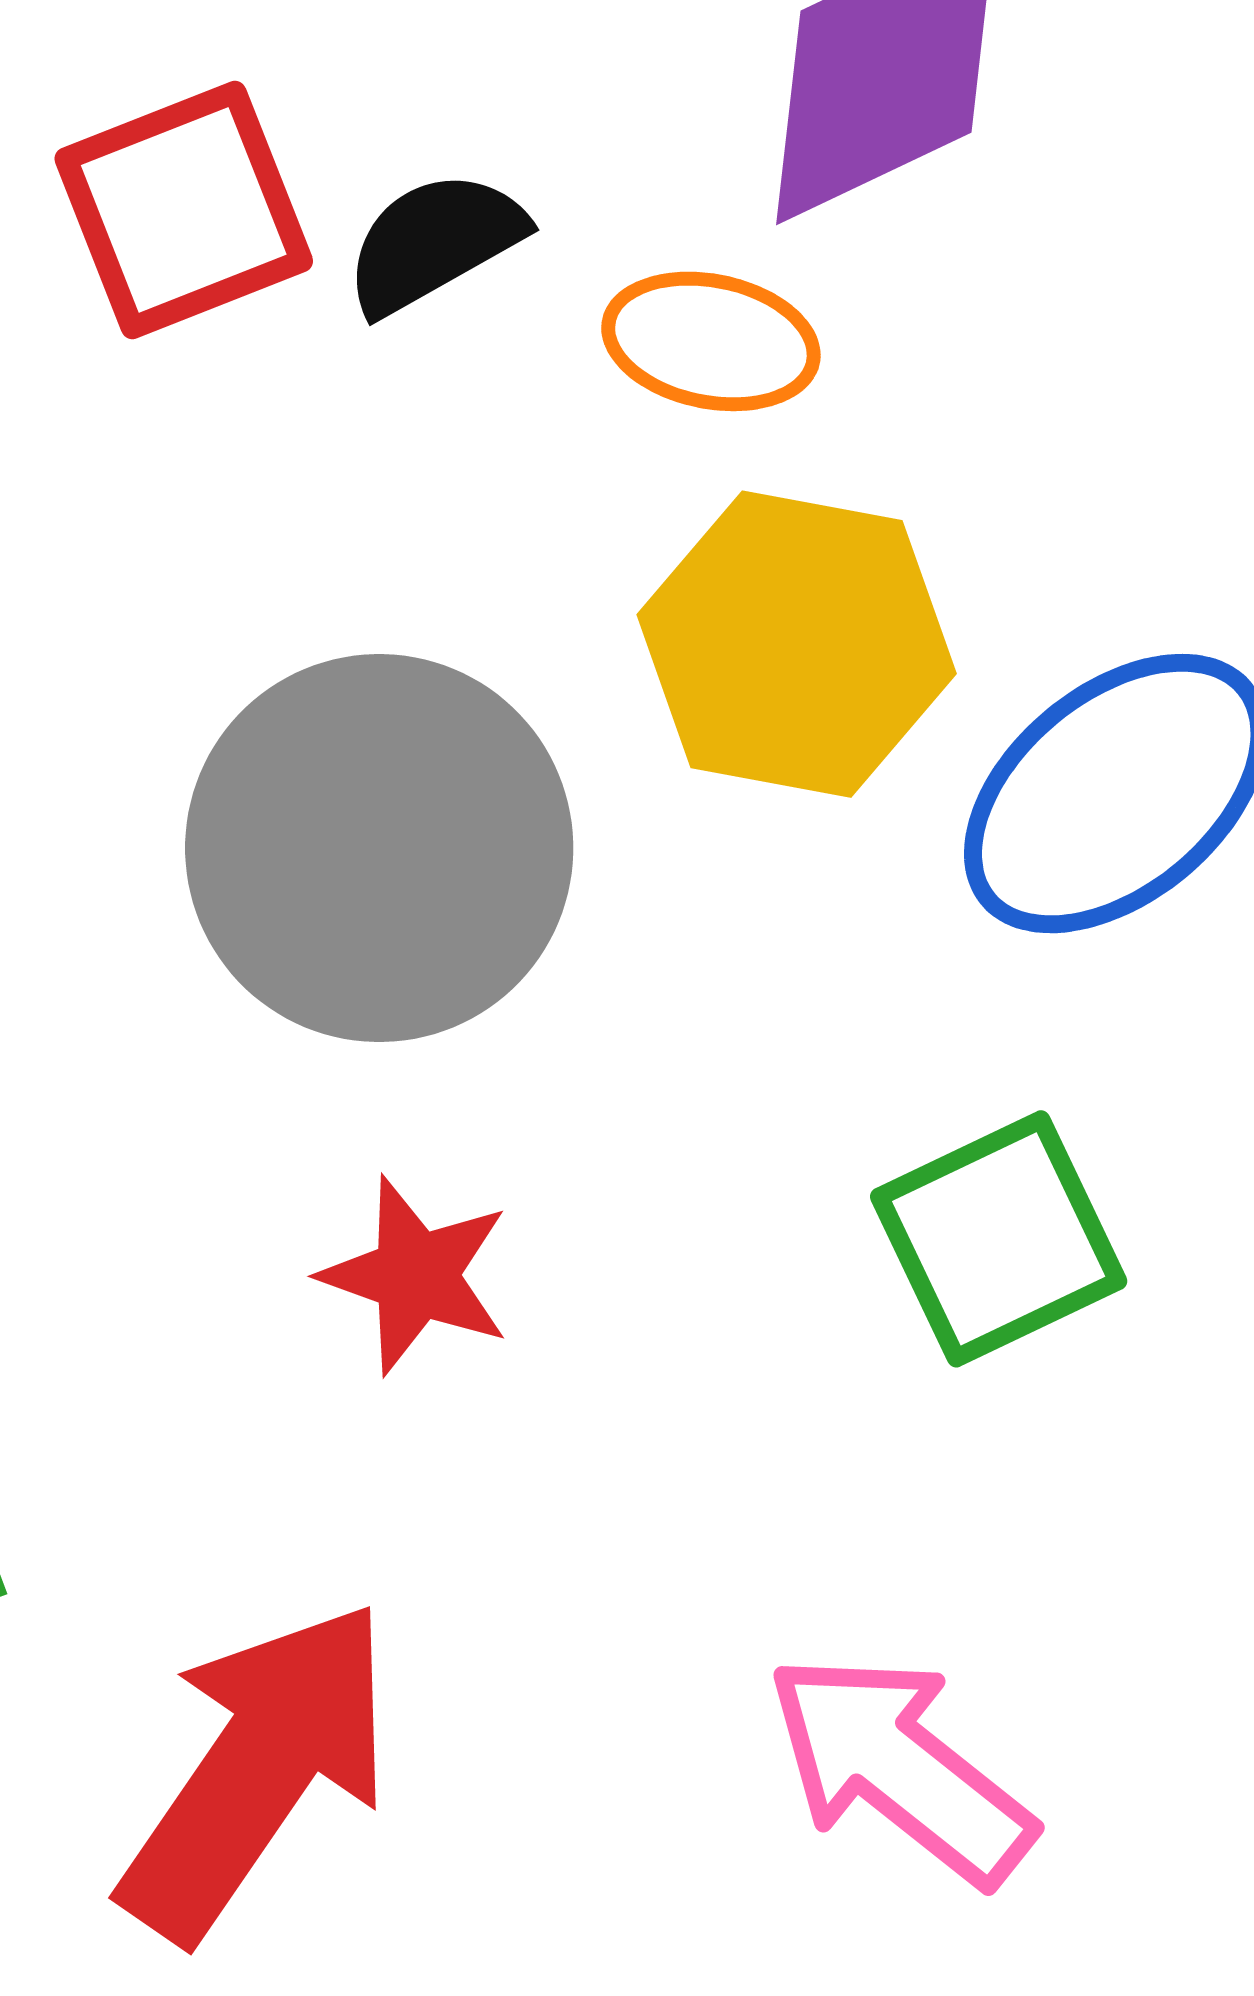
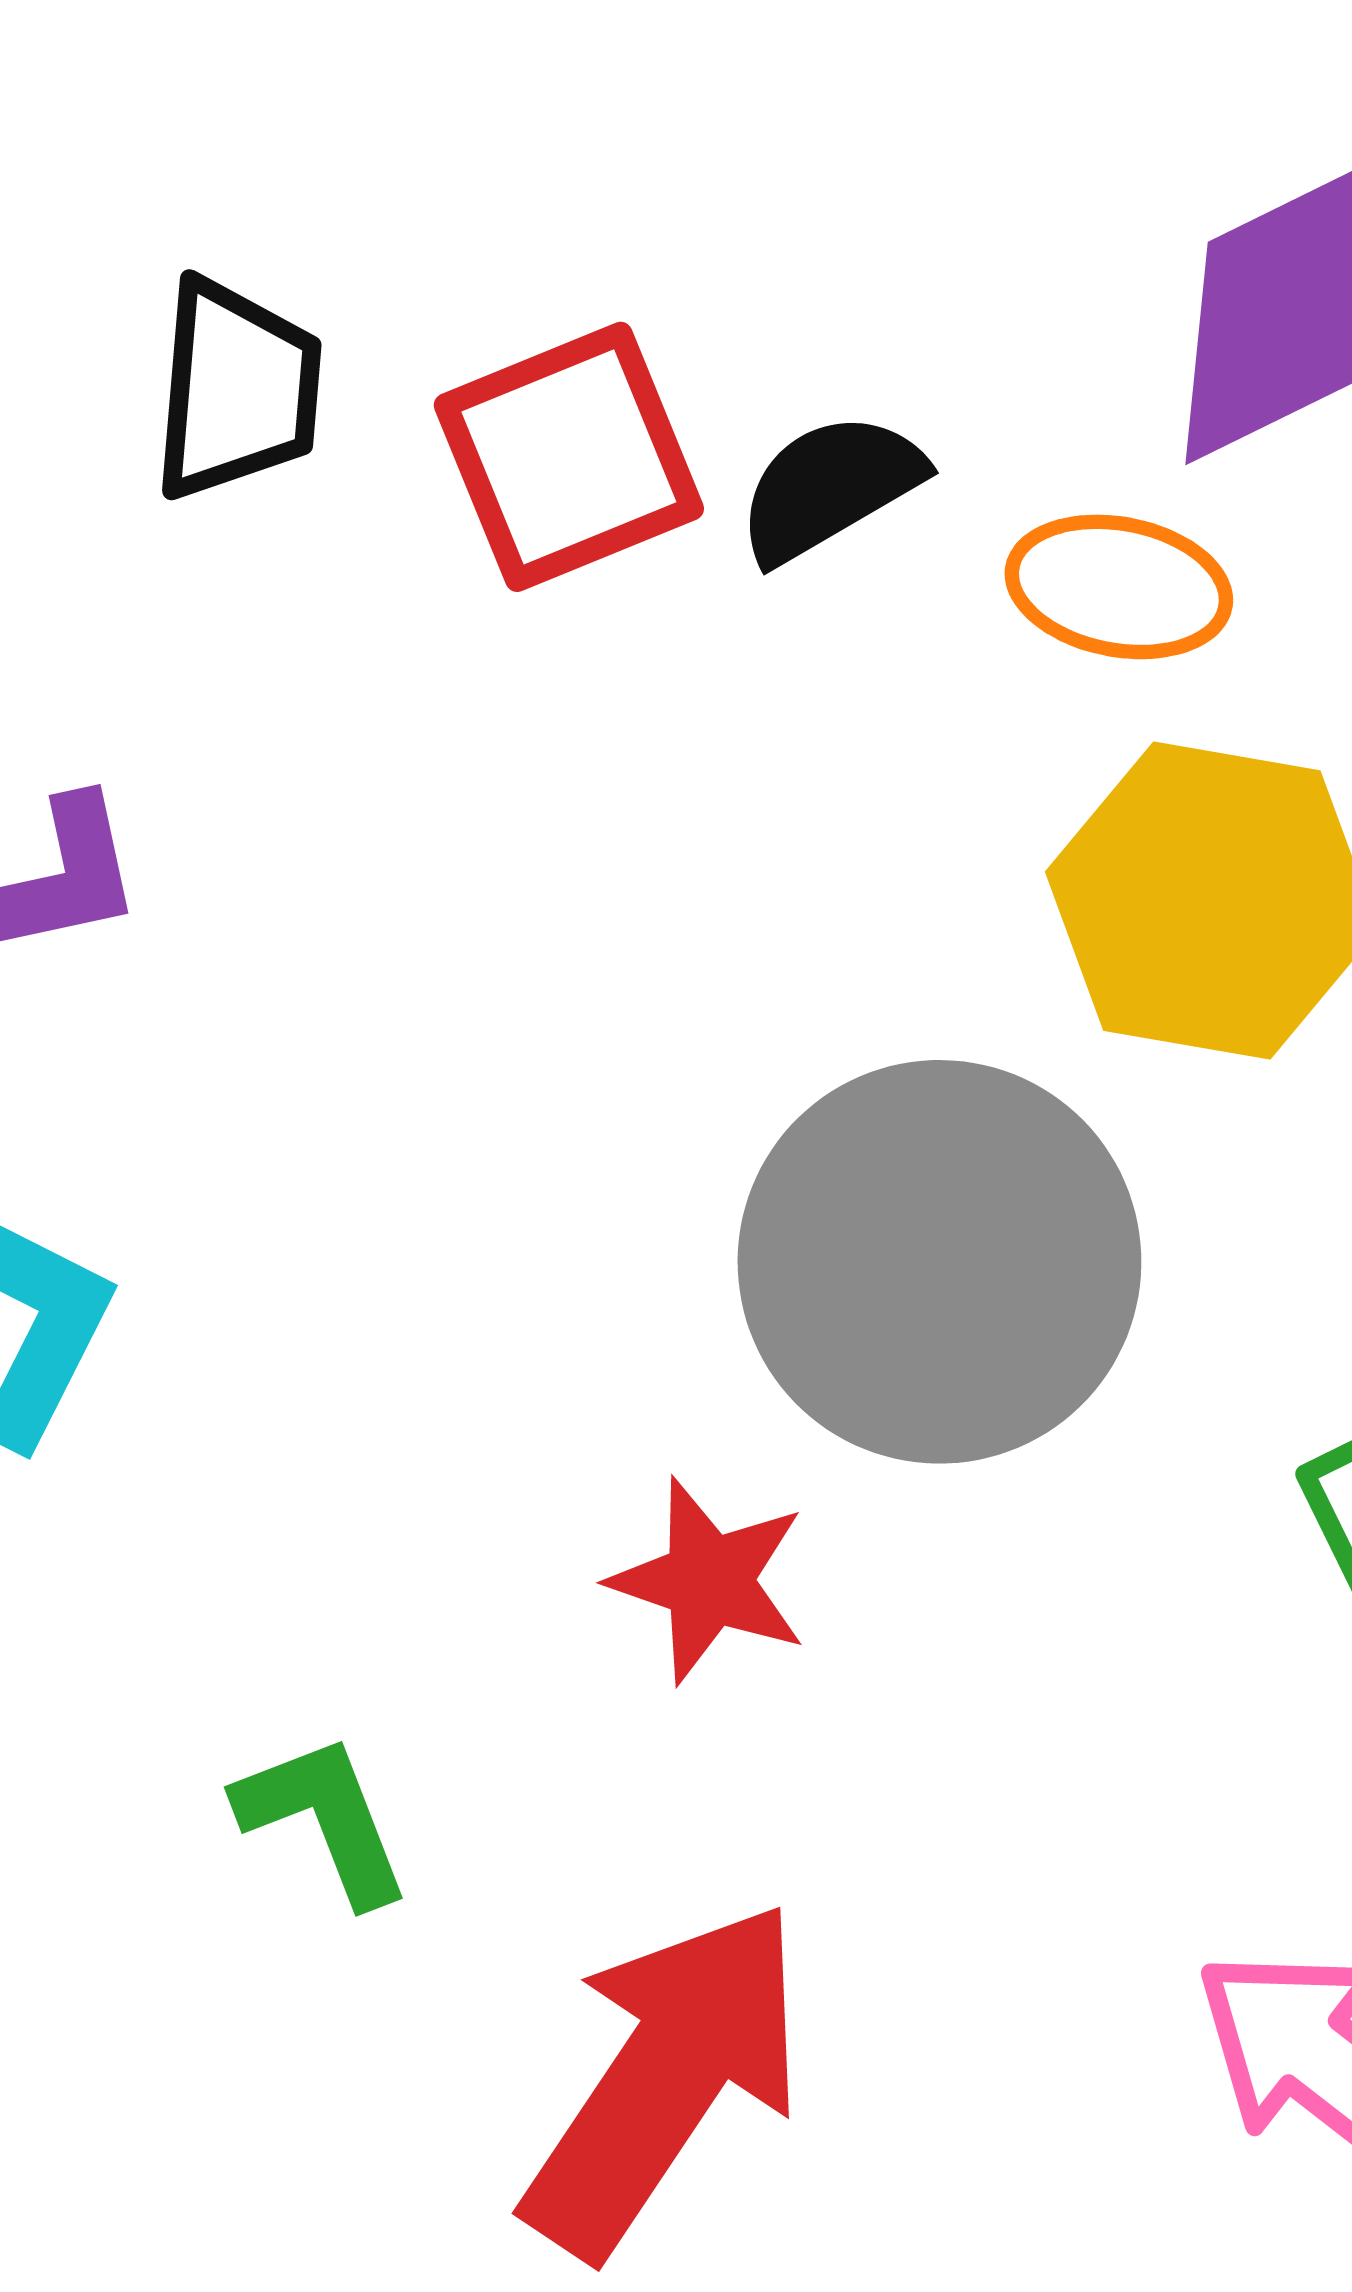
gray circle: (379, 848) -> (939, 1262), moved
red star: (416, 1275) -> (709, 1581), moved

